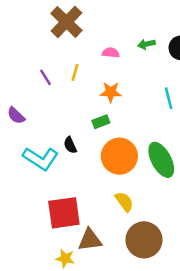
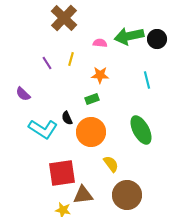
green arrow: (146, 44) -> (129, 36), size x2.0
orange circle: (119, 156) -> (91, 132), moved

